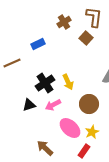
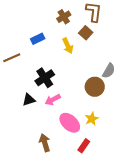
yellow arrow: (68, 82) -> (68, 46), moved
brown circle: (89, 104) -> (95, 87), moved
yellow star: (92, 132) -> (92, 119), moved
brown arrow: (45, 148) -> (45, 143), turned 30

